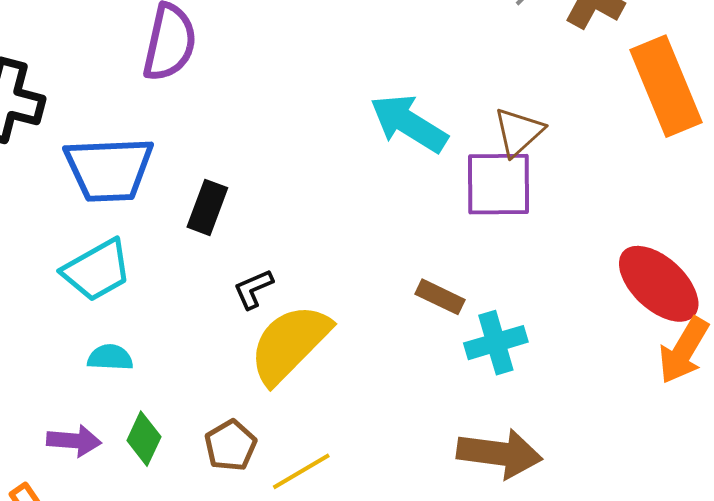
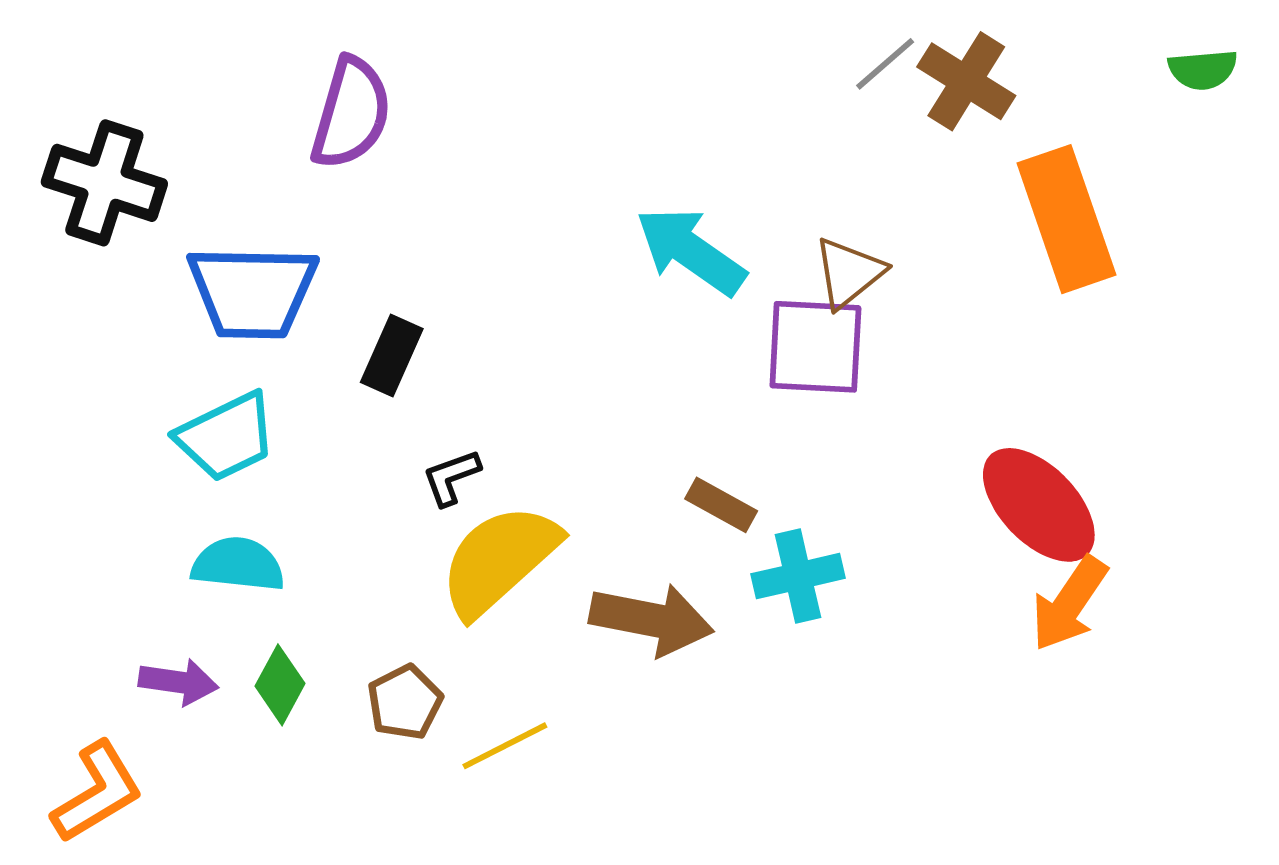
cyan semicircle: (110, 357) -> (238, 564), size x1.4
brown arrow: (499, 454) -> (651, 620), moved

